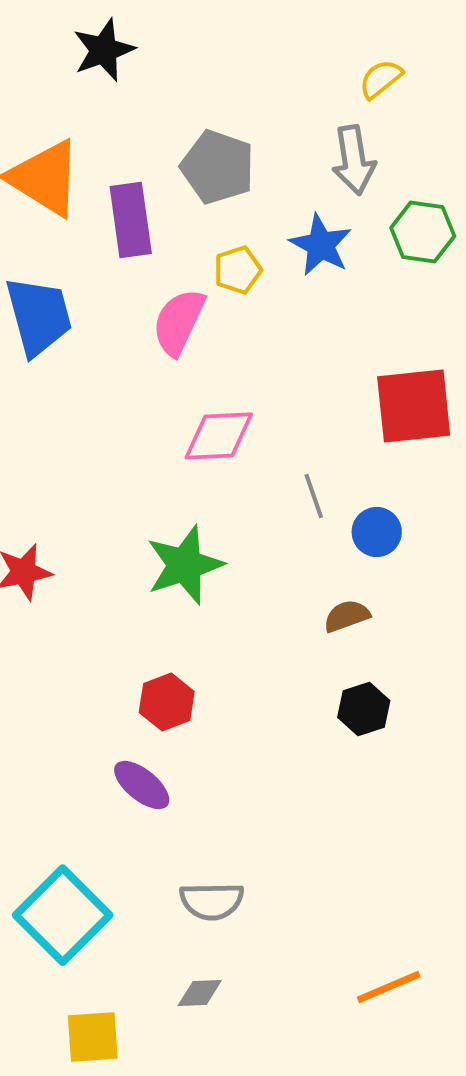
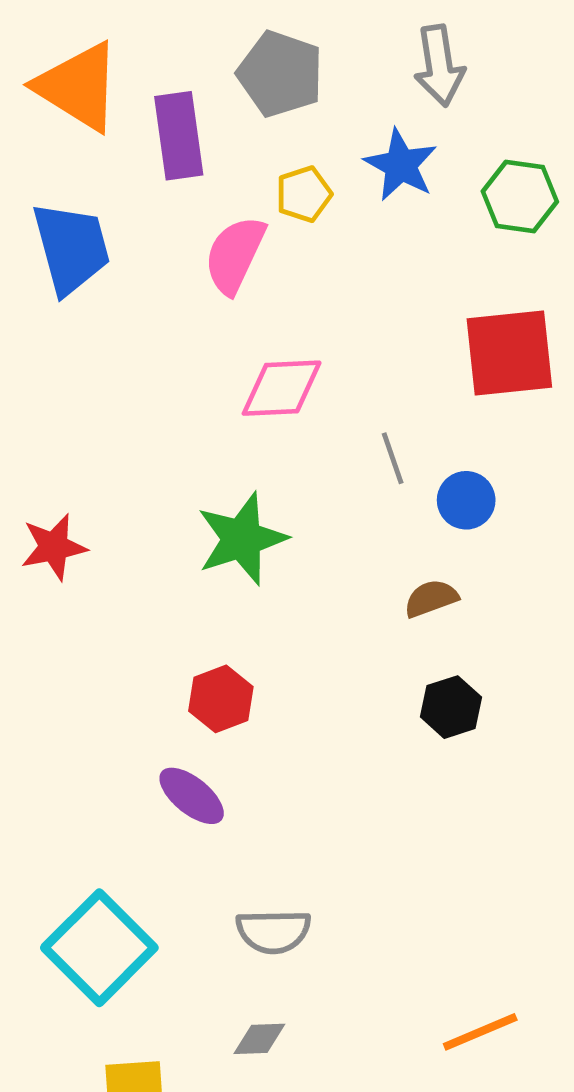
green hexagon: (423, 232) -> (520, 197), moved

